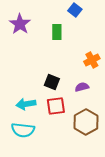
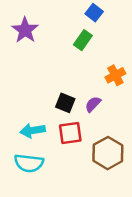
green rectangle: (57, 32) -> (83, 40), moved, turned 35
purple semicircle: (82, 87) -> (93, 104), moved, turned -32

